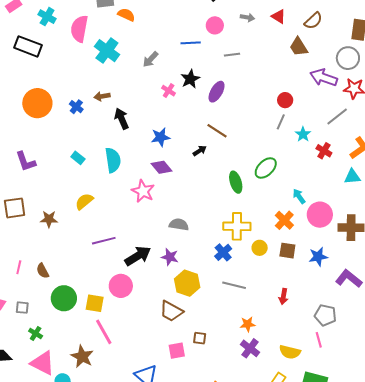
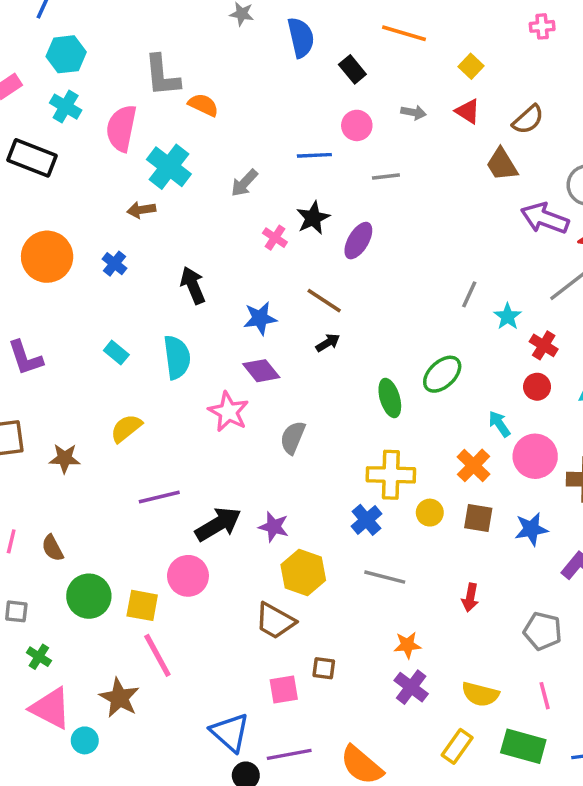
brown arrow: (102, 96) -> (141, 210), moved
red circle: (285, 100) -> (537, 387), moved
brown line: (217, 131) -> (324, 301), moved
gray semicircle: (179, 225) -> (293, 438), moved, turned -78
pink line: (319, 340) -> (545, 696), moved

